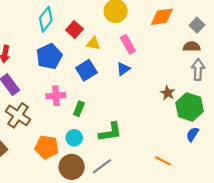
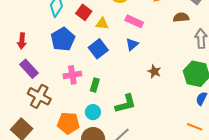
pink rectangle: (128, 44) -> (134, 21), turned -30
brown semicircle: (192, 46) -> (181, 17), moved
brown star: (168, 93) -> (154, 71), moved
orange line: (163, 161) -> (195, 127), moved

